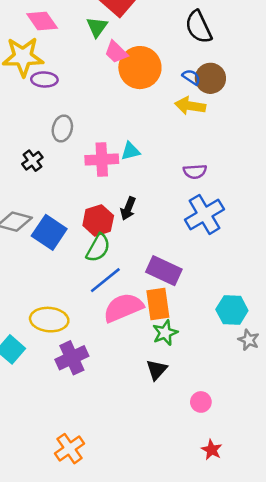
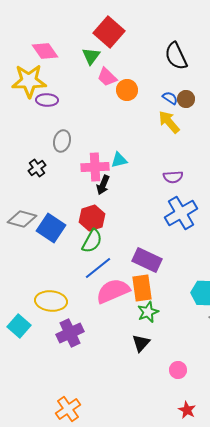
orange circle: (140, 68) -> (127, 90), size x0.6
brown circle: (210, 78) -> (186, 99), size x0.7
yellow arrow: (190, 106) -> (169, 122), turned 40
black arrow: (128, 208) -> (103, 185), moved

